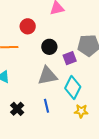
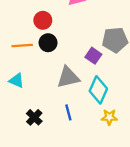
black circle: (49, 47) -> (48, 43), moved
purple square: (70, 58) -> (93, 56), turned -32

